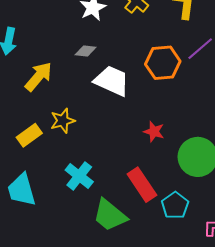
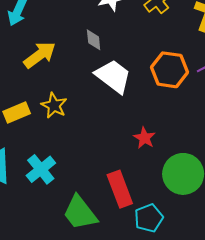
gray diamond: (86, 51) -> (94, 40), turned 65
yellow star: (63, 121) -> (54, 105), turned 30
cyan cross: (79, 176) -> (41, 169), moved

